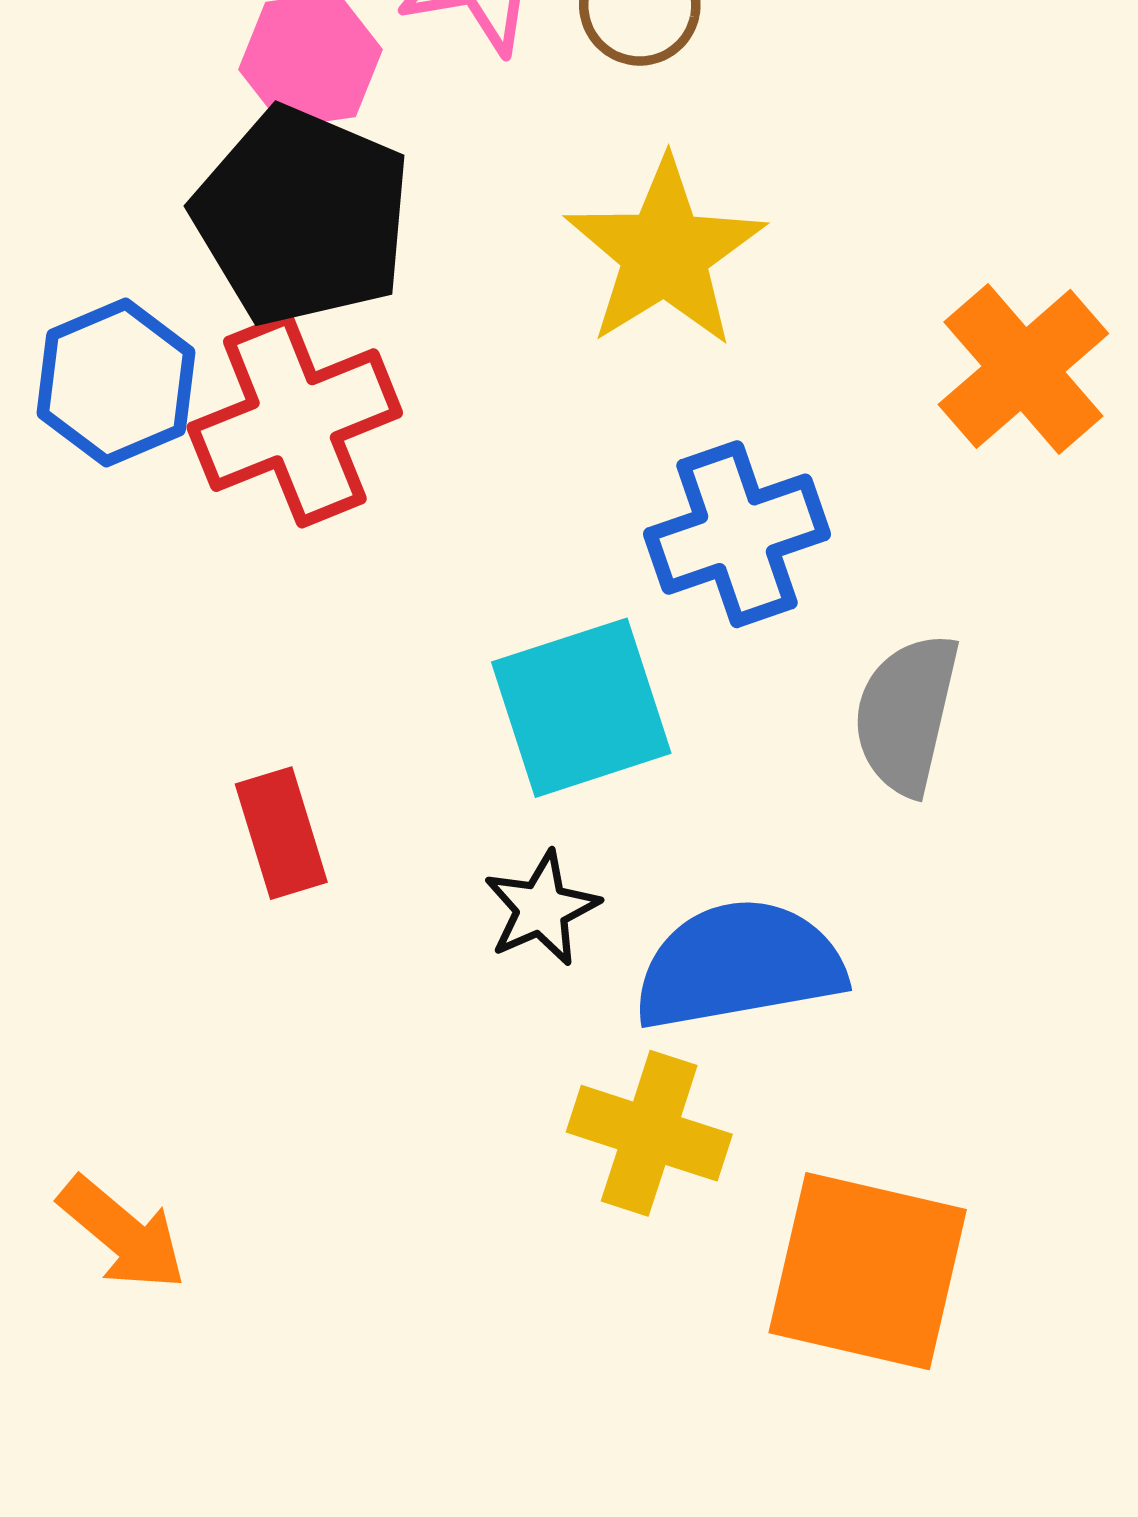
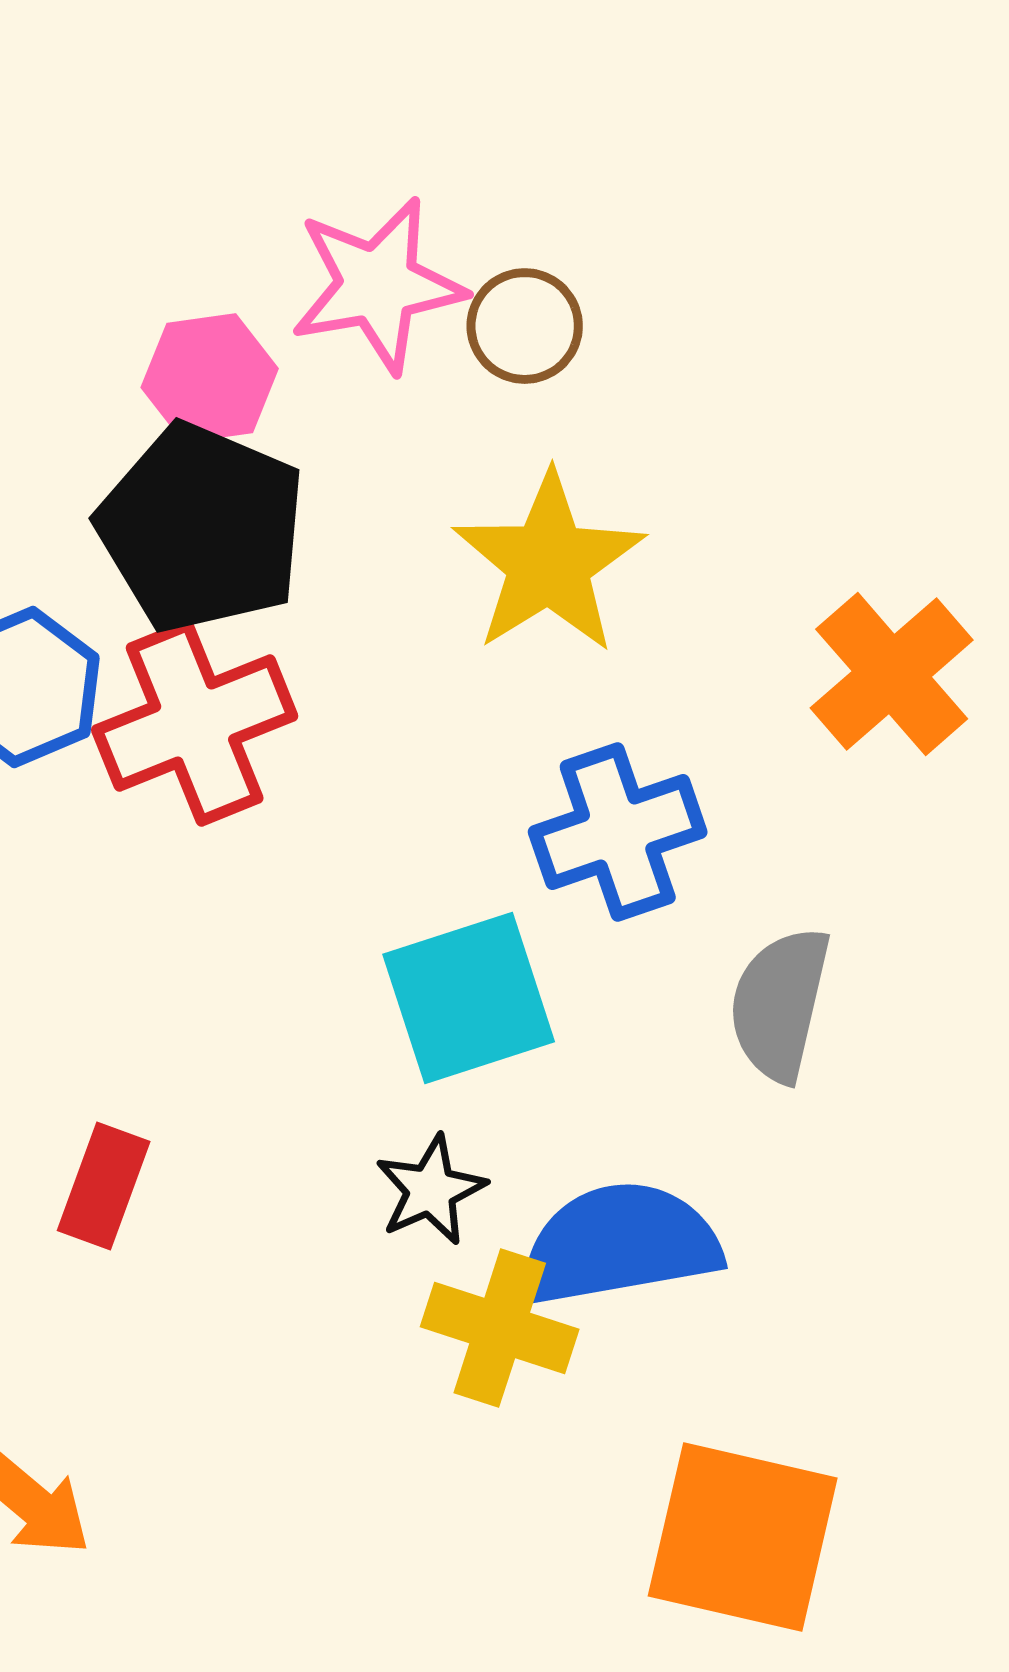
red rectangle: (281, 833) -> (104, 1186), moved, turned 37
yellow cross: (649, 1133) -> (500, 1328), moved

